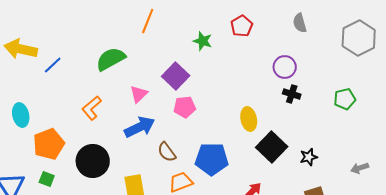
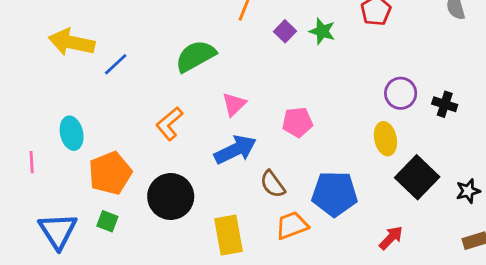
purple circle: (285, 67) -> (401, 93), moved
purple square: (176, 76) -> (285, 31), moved, size x0.6

